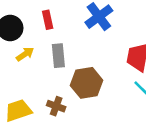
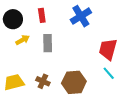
brown hexagon: (87, 83) -> (74, 82), moved

